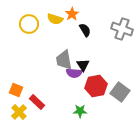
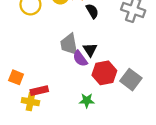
purple semicircle: (74, 73) -> (80, 59), turned 49
red rectangle: (37, 102) -> (39, 91), turned -56
yellow cross: (19, 112) -> (30, 102), moved, turned -35

